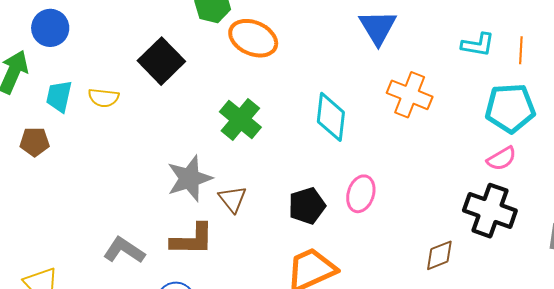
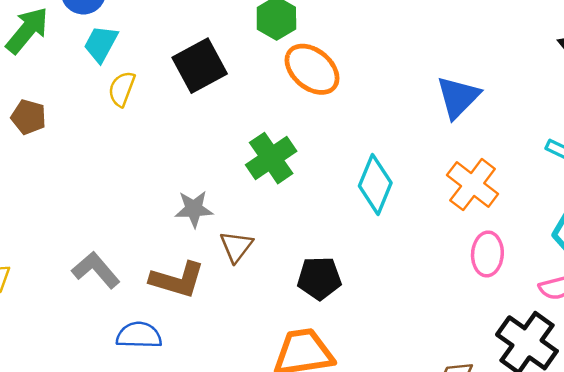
cyan trapezoid: (59, 96) -> (101, 44), moved
yellow semicircle: (104, 98) -> (122, 89), turned 88
gray star: (189, 178) -> (194, 209), size x0.7
pink ellipse: (361, 194) -> (487, 254), moved, turned -30

